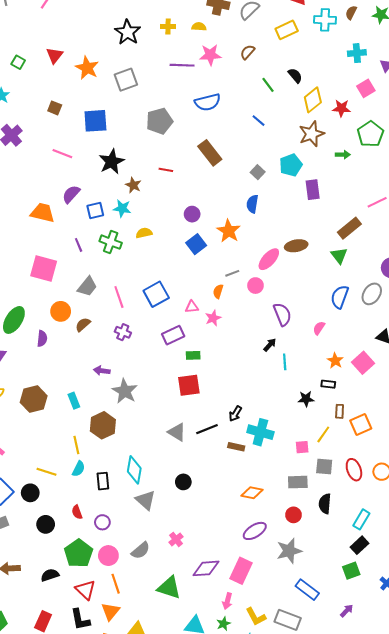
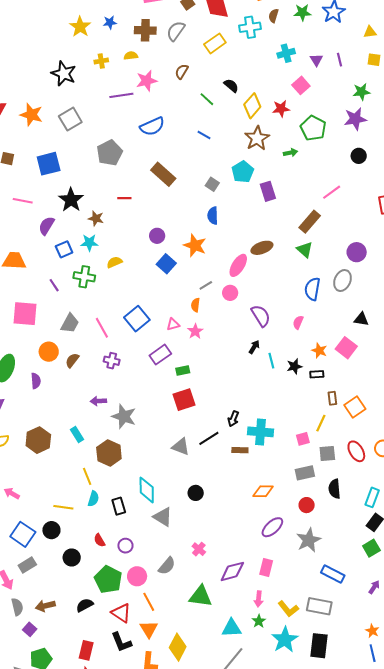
purple semicircle: (71, 194) -> (46, 226), moved
black star: (306, 399) -> (294, 366), moved
pink rectangle: (241, 571) -> (266, 568), size x0.7

